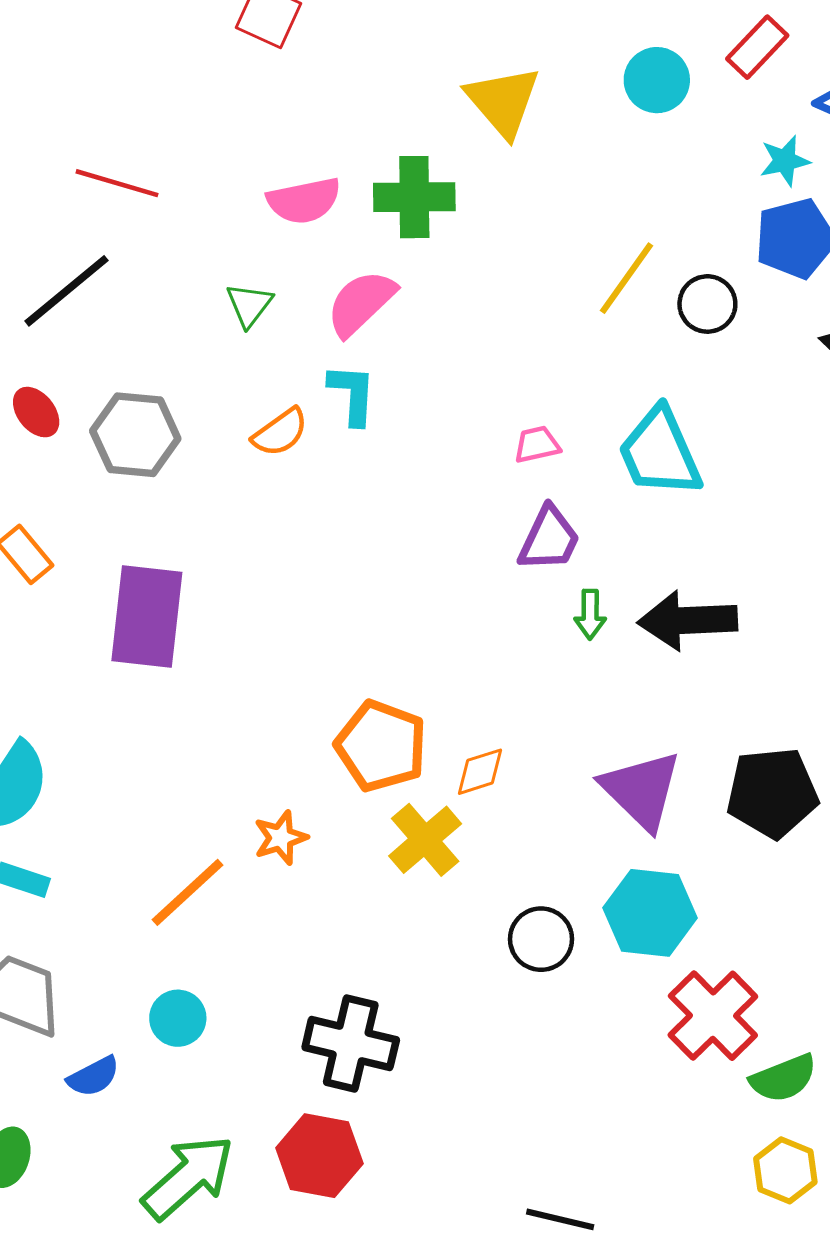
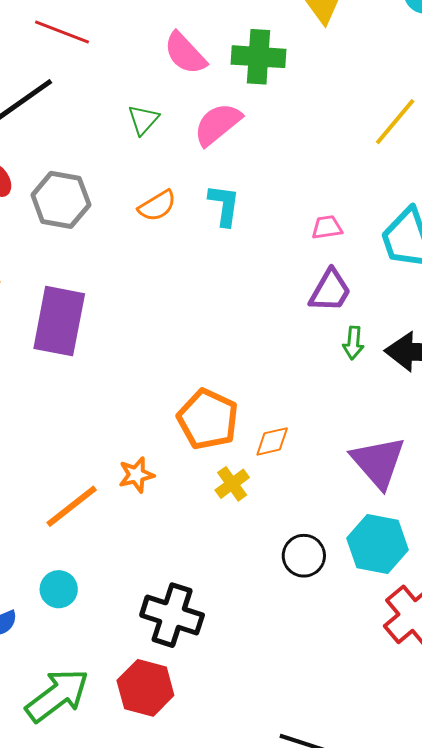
pink semicircle: (304, 201) -> (185, 53), turned 54
cyan L-shape: (352, 394) -> (224, 205), moved
yellow cross: (425, 840) -> (232, 484), size x0.7

